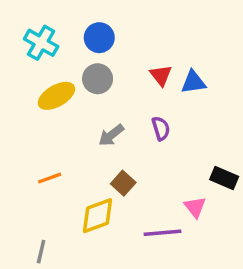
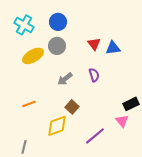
black rectangle: (224, 178) -> (131, 104), turned -49
pink triangle: (195, 207) -> (122, 121), moved
purple line: (163, 233) -> (95, 136), turned -35

